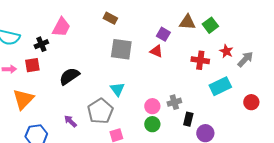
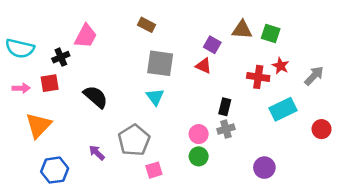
green square: (210, 25) -> (271, 34), turned -35
red star: (226, 51) -> (281, 66), moved
black semicircle: (69, 76) -> (96, 97), turned 75
cyan triangle: (117, 89) -> (155, 97), moved
black rectangle: (188, 119) -> (225, 107), moved

